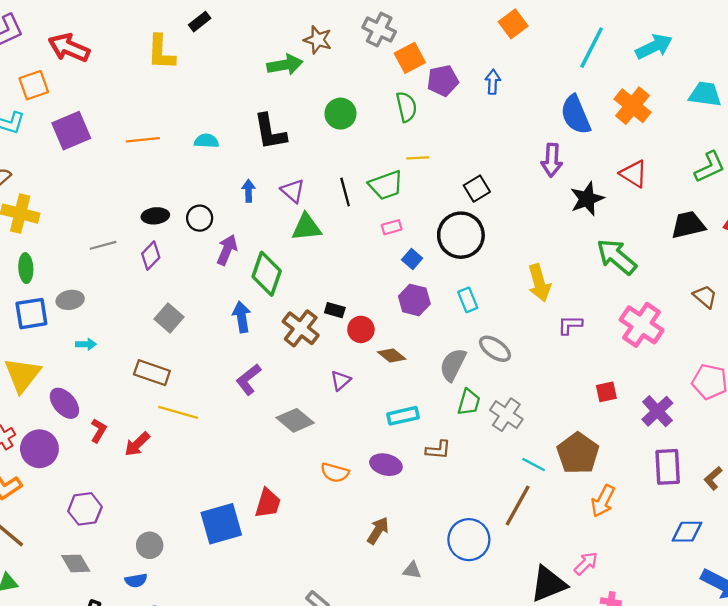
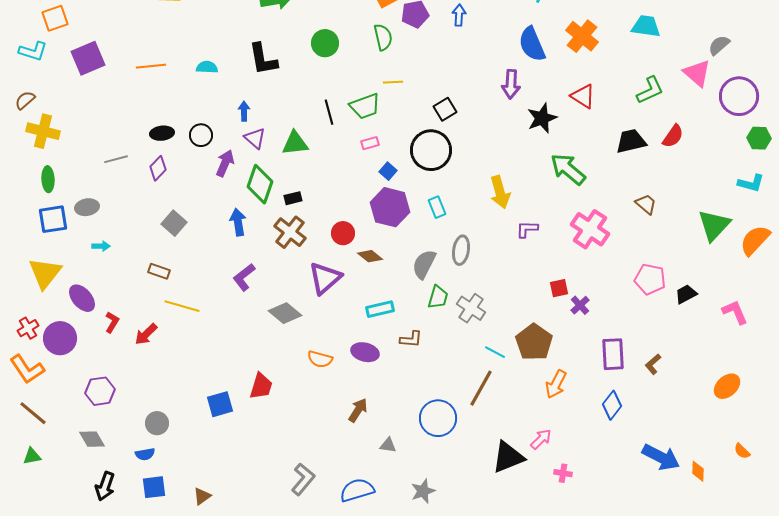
purple triangle: (293, 191) -> (255, 138), moved
purple hexagon: (414, 300) -> (390, 207), size x1.4
black rectangle: (335, 310) -> (293, 198), moved, turned -30
gray ellipse: (495, 349) -> (461, 250), turned 64
brown rectangle: (152, 373) -> (159, 271), size x0.7
purple triangle: (340, 381) -> (325, 278), size x1.8
purple cross: (657, 411) -> (580, 305), moved, size x0.7
blue square: (221, 524) -> (220, 404), size x0.7
blue diamond: (687, 532) -> (612, 405), moved, turned -52

